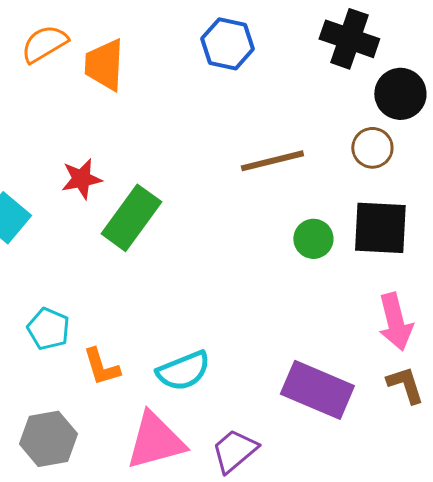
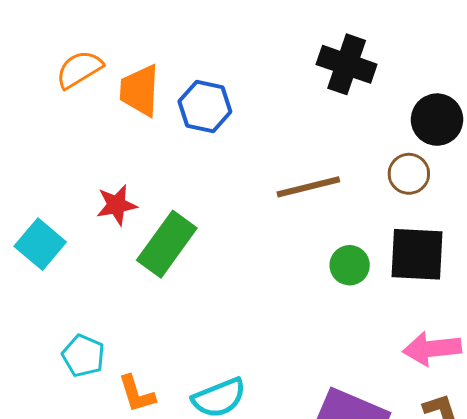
black cross: (349, 39) -> (347, 64), moved
blue hexagon: (227, 44) -> (205, 106), moved
pink arrow: (395, 322) -> (432, 349), turned 98

